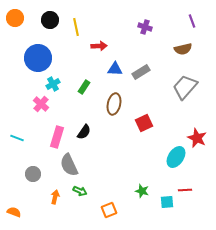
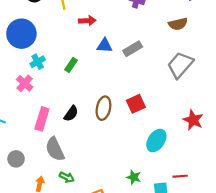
brown ellipse: (114, 104) -> (103, 108), moved
cyan ellipse: (176, 157) -> (156, 141), moved

